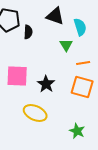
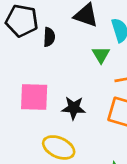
black star: (46, 84) -> (74, 108), turned -30

